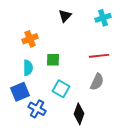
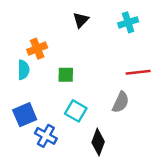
red line: (99, 56) -> (138, 72), moved
cyan semicircle: (28, 68) -> (23, 70), moved

